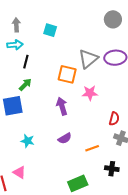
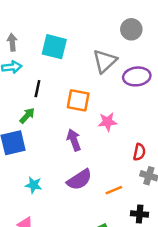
cyan square: (50, 30) -> (54, 47), size x1.5
gray triangle: (88, 59) -> (105, 61), moved
black line: (26, 62) -> (37, 89), moved
purple semicircle: (65, 138) -> (79, 180), size x1.5

